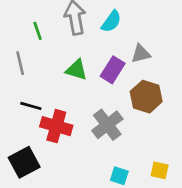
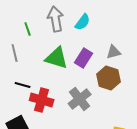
gray triangle: (141, 54) -> (114, 52), moved
green triangle: (76, 70) -> (57, 58), size x1.4

